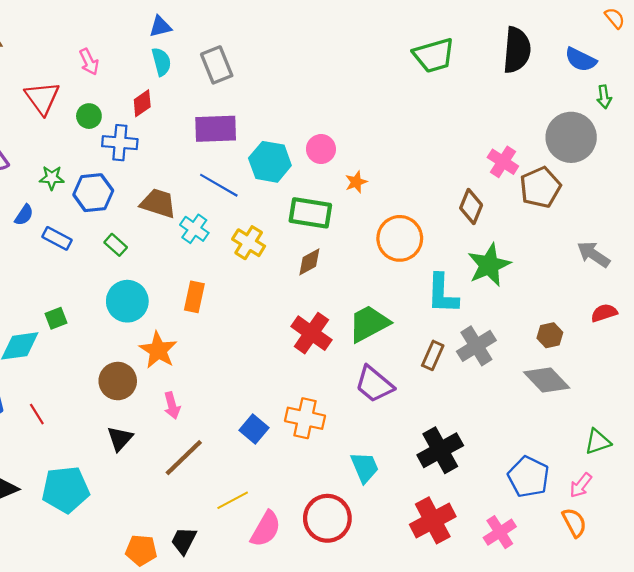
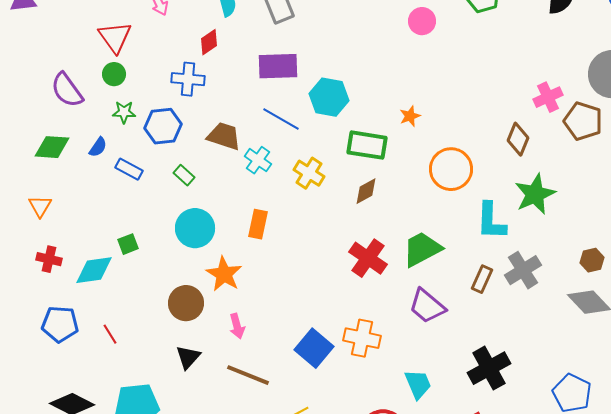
green circle: (89, 116) -> (114, 74), moved
pink circle: (321, 149) -> (422, 21), moved
pink cross: (503, 162) -> (548, 97), turned 32
brown pentagon: (540, 187) -> (583, 121), turned -30
blue square: (254, 429) -> (314, 348), size x1.4
brown line: (184, 458) -> (248, 375), turned 66

